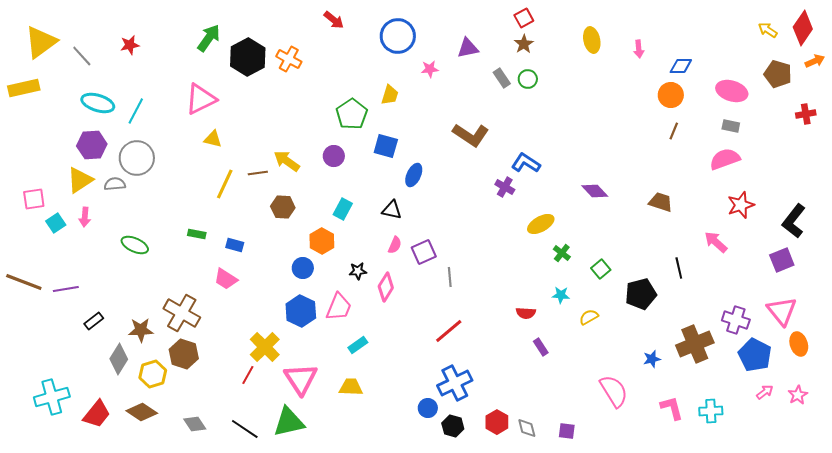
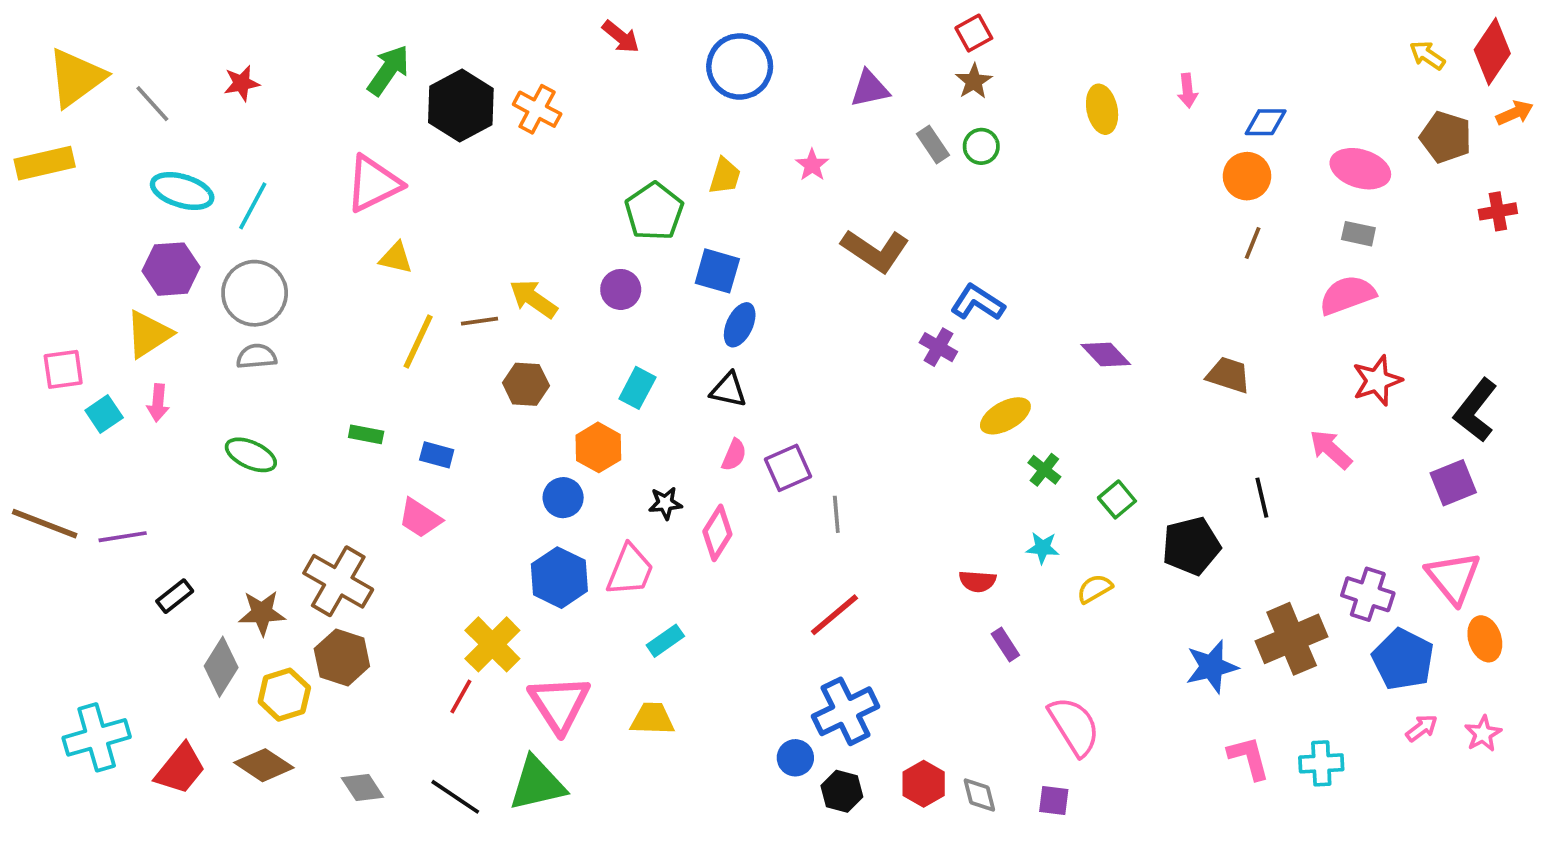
yellow ellipse: (592, 40) -> (1102, 109), moved
pink star: (430, 69) -> (812, 165), moved, turned -30
blue ellipse: (414, 175) -> (740, 325), moved
gray semicircle: (115, 184) -> (256, 356), moved
blue star: (652, 359) -> (1212, 667), size x1.6
pink semicircle: (614, 391) -> (1074, 726), moved

